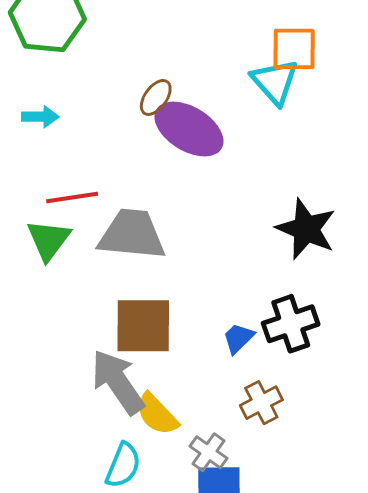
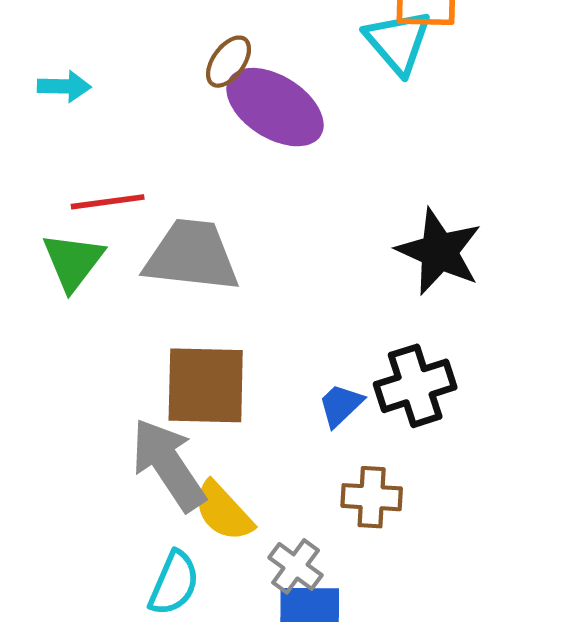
brown cross: (261, 403) -> (372, 497), turned 30

